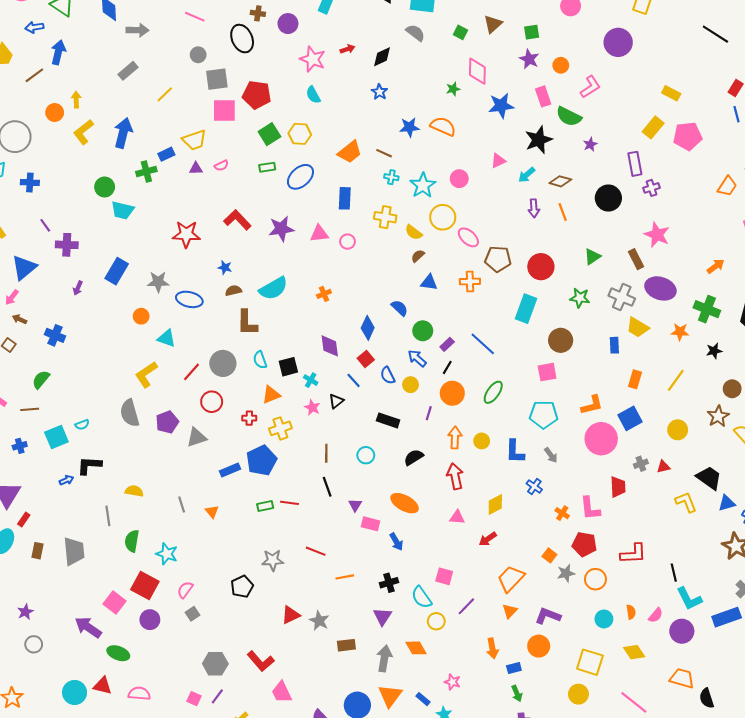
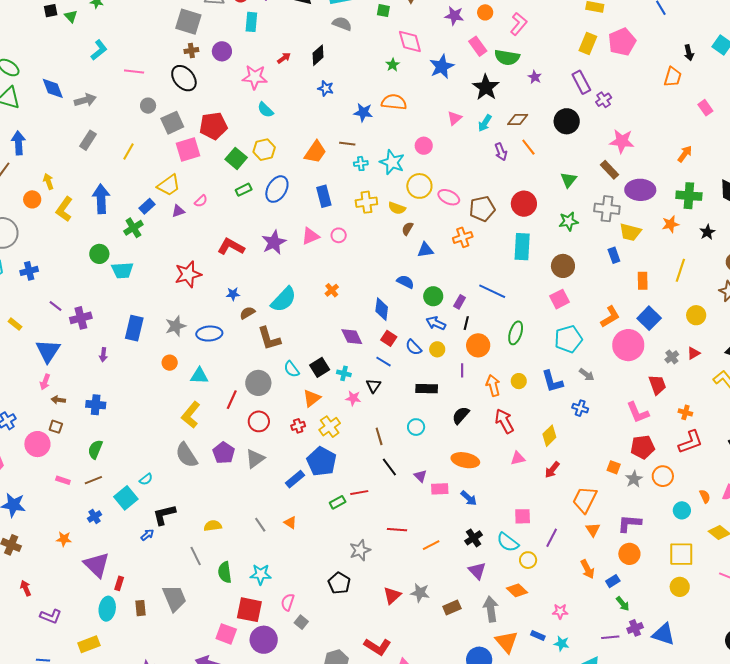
blue star: (409, 127) -> (363, 112), turned 30
orange cross: (562, 513) -> (685, 412), moved
purple circle: (150, 620) -> (264, 640), size x1.4

